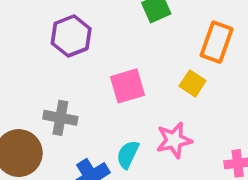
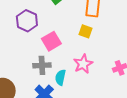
purple hexagon: (71, 36) -> (27, 21), moved
gray cross: (60, 118) -> (42, 65), moved

